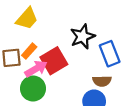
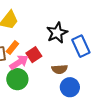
red square: (54, 61) -> (34, 55), size x0.7
brown semicircle: (102, 81) -> (60, 69), moved

